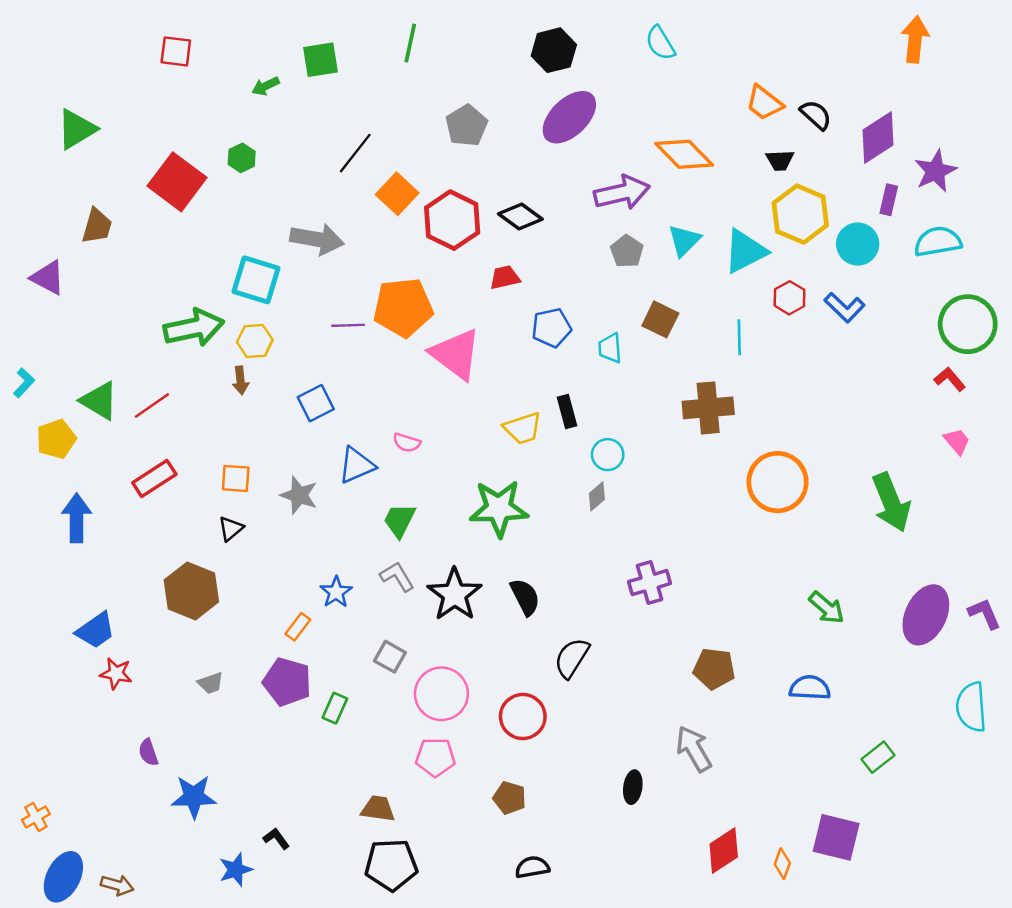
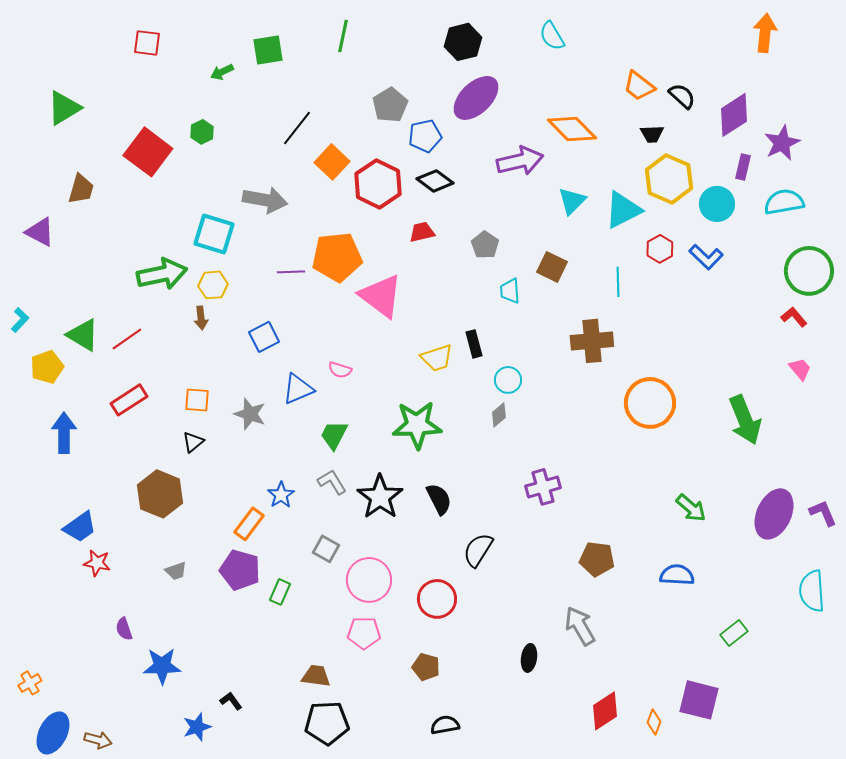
gray pentagon: (627, 251) -> (485, 245), moved
blue pentagon: (551, 328) -> (425, 136), moved
orange rectangle: (298, 627) -> (249, 524), size x1.4

